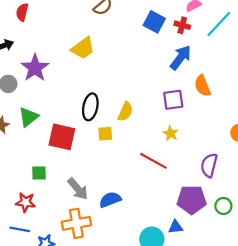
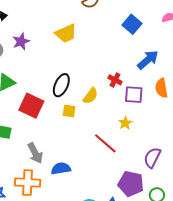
red cross: (182, 25) -> (115, 80), moved
purple star: (35, 68) -> (21, 41), size x0.7

